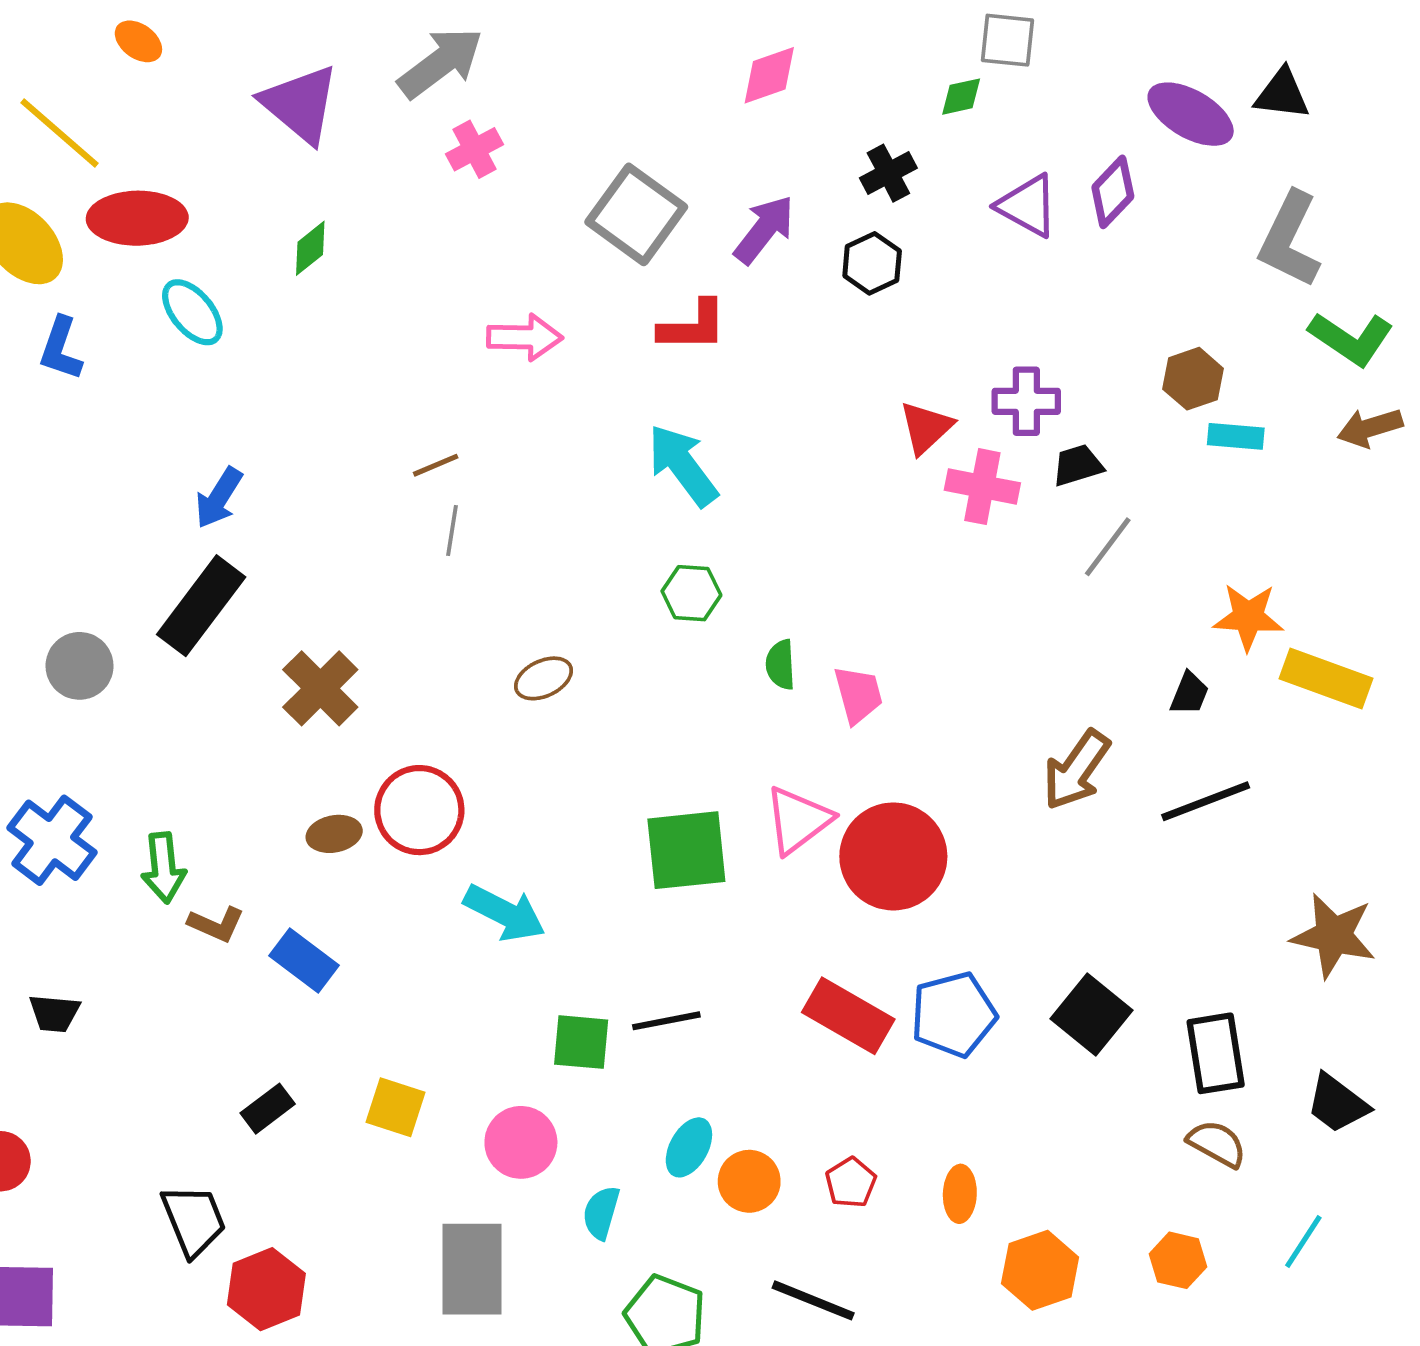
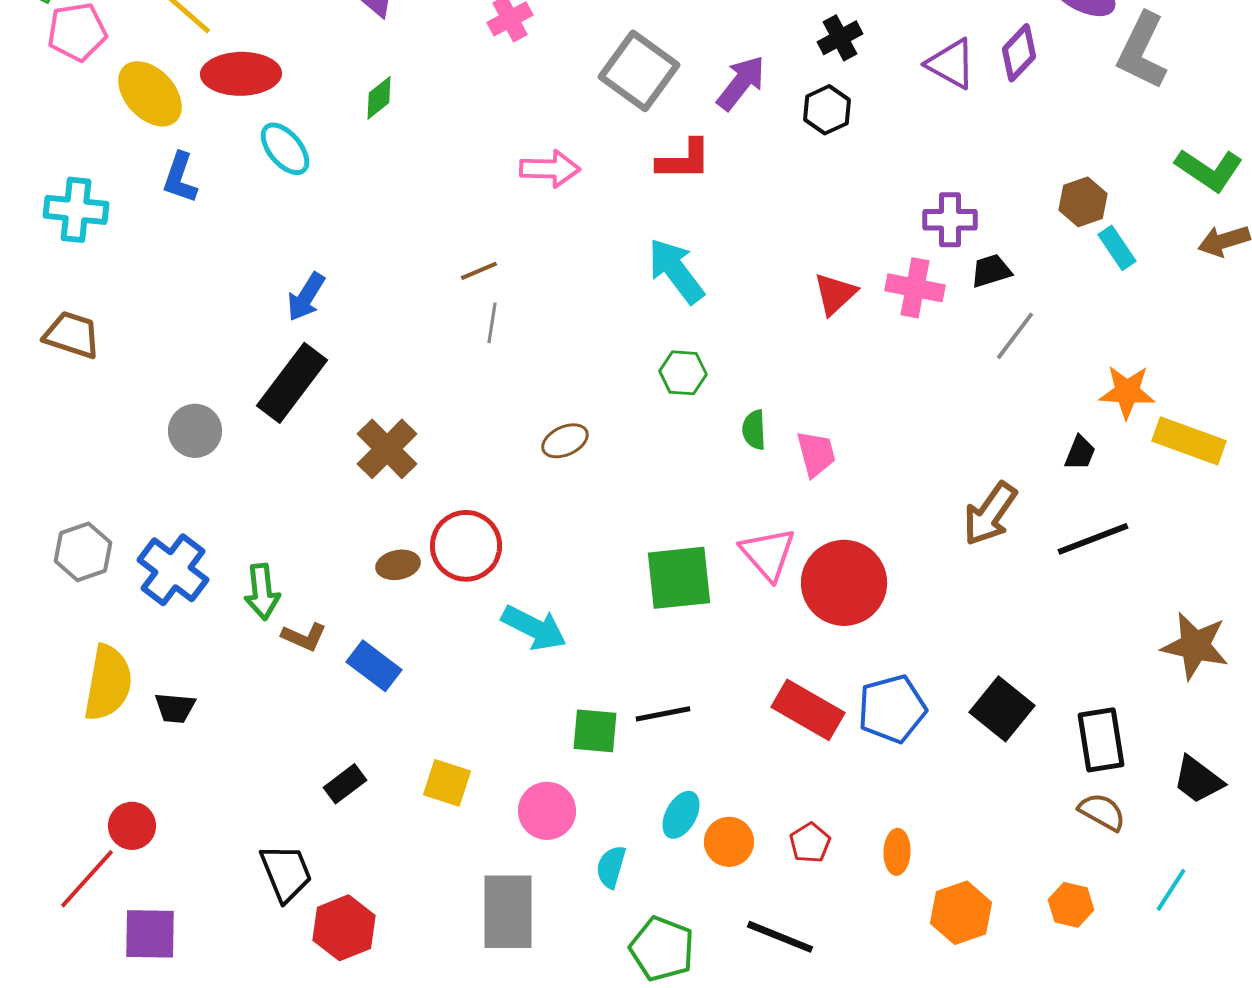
gray L-shape: (1290, 240) -> (1142, 51), moved
red triangle: (926, 428) -> (835, 294), moved
cyan rectangle: (1236, 436) -> (1117, 248), turned 51
pink triangle: (798, 820) -> (768, 554), turned -34

